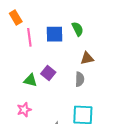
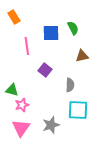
pink line: (29, 37) -> (27, 46), moved
gray semicircle: (80, 79) -> (70, 85), moved
green triangle: (30, 80) -> (12, 90), moved

